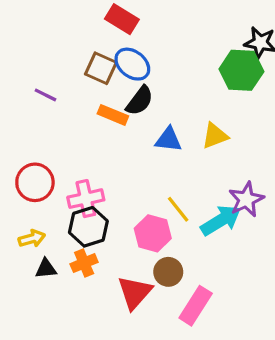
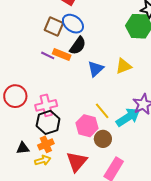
purple line: (46, 95) -> (48, 55), moved
blue triangle: (168, 140) -> (96, 69), turned -48
yellow arrow: (32, 239) -> (43, 160), moved
brown circle: (168, 272) -> (103, 139), moved

